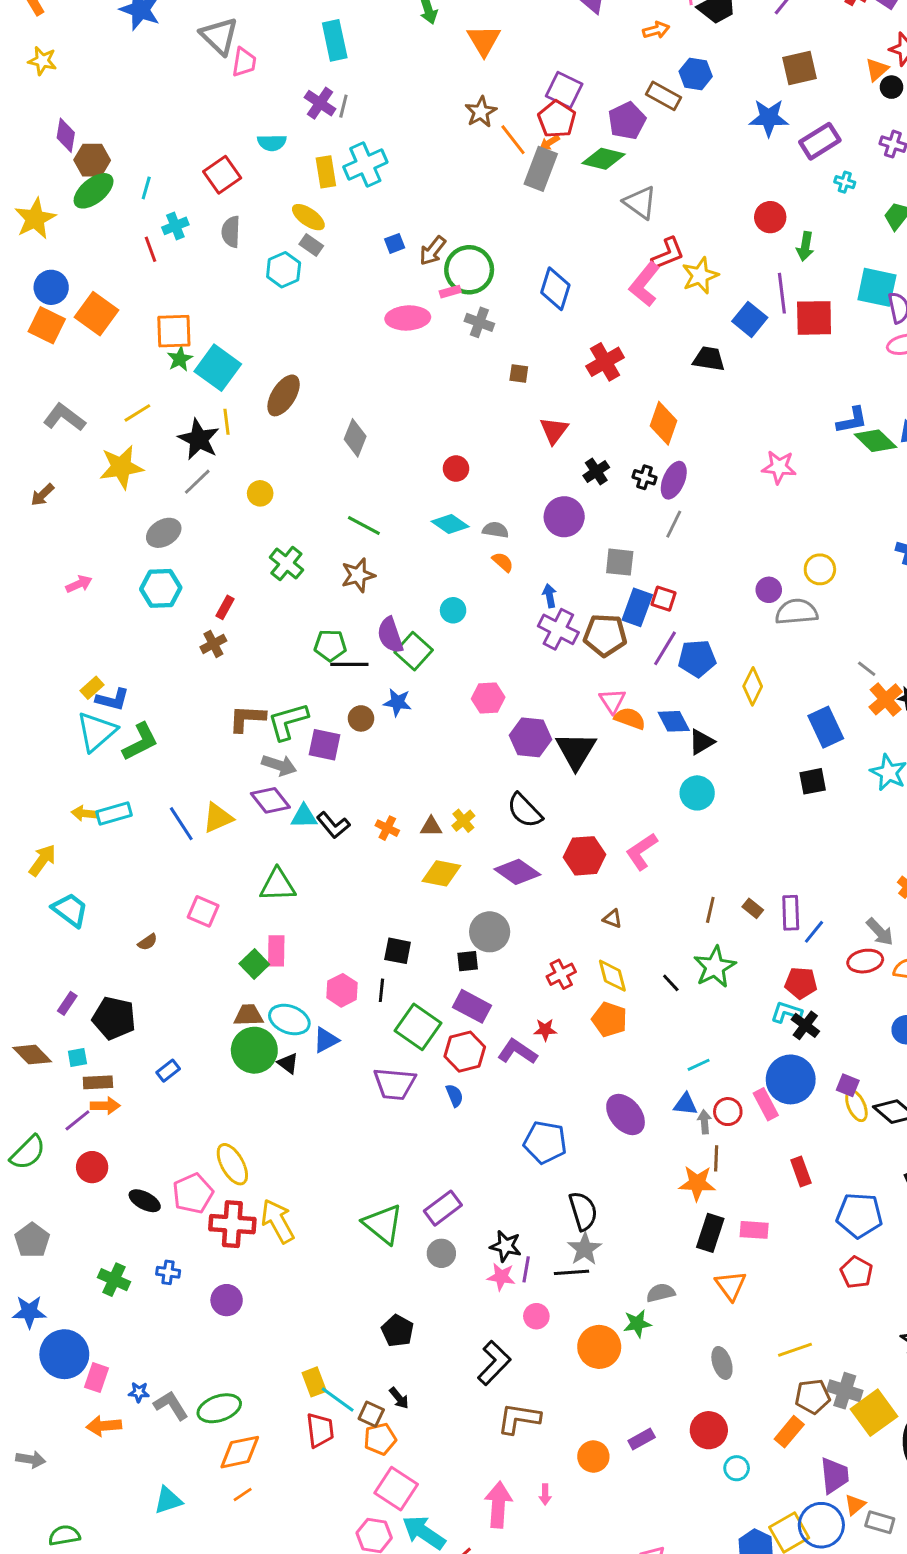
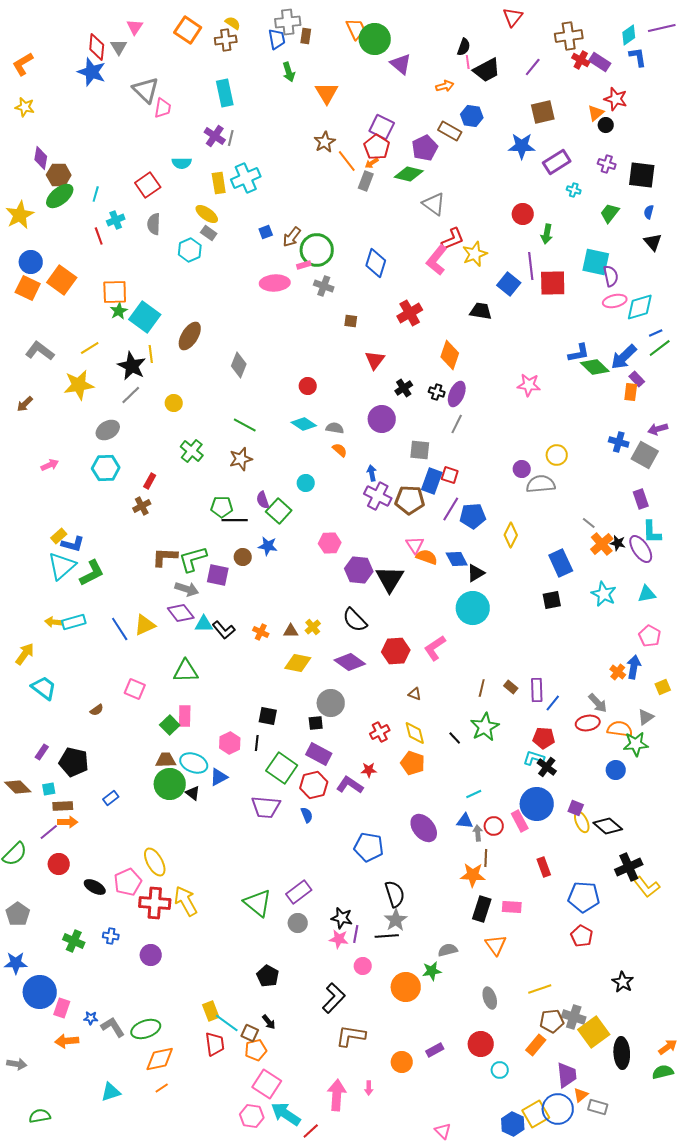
gray rectangle: (541, 169) -> (366, 181), size x0.7
purple semicircle: (390, 635) -> (263, 500), size x0.7
cyan circle: (697, 793) -> (473, 608), size x1.4

